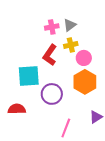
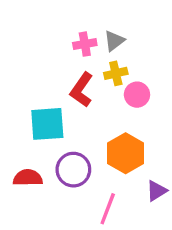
orange hexagon: (85, 82) -> (126, 153), moved
purple circle: (52, 94) -> (73, 170), moved

